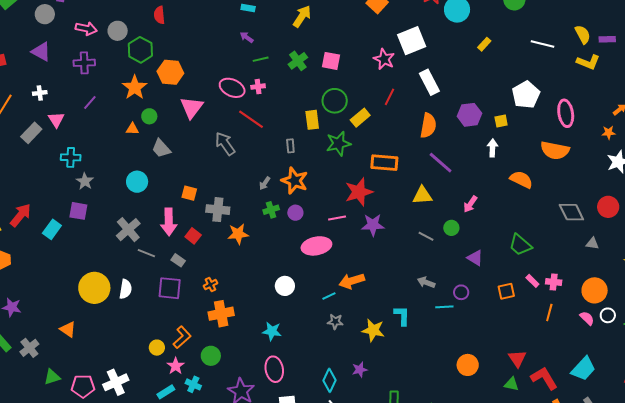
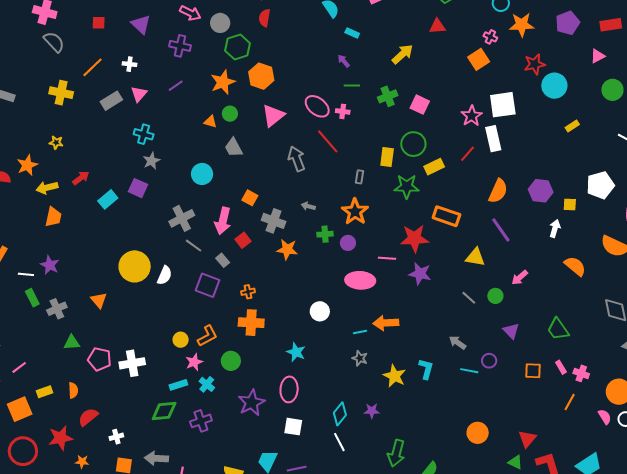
white rectangle: (429, 82) -> (493, 139), moved
gray arrow: (265, 183) -> (308, 206), moved, turned 56
red arrow: (21, 215) -> (81, 178), size x0.7

